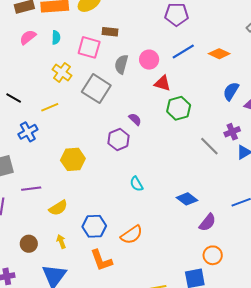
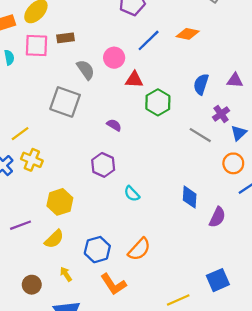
pink square: (89, 47) -> (37, 46), moved
gray semicircle: (121, 64) -> (86, 70), turned 144
yellow cross: (62, 72) -> (32, 160), moved
blue semicircle: (231, 91) -> (201, 84), moved
purple hexagon: (119, 139) -> (103, 165), moved
yellow hexagon: (73, 159) -> (60, 202), moved
blue diamond: (187, 199) -> (190, 197), turned 70
orange circle: (213, 255) -> (233, 163), moved

